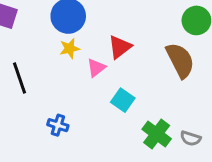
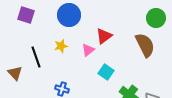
yellow star: (70, 48) -> (61, 46), moved

